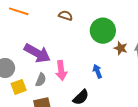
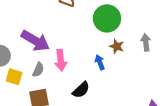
brown star: (121, 48) -> (117, 46), moved
yellow square: (19, 87) -> (14, 77), turned 35

